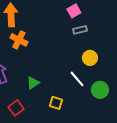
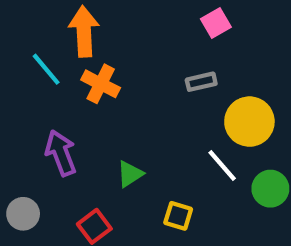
gray rectangle: (80, 30) -> (201, 82), moved
yellow circle: (90, 58) -> (249, 122), size x1.5

